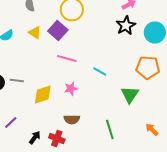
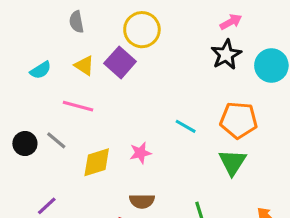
pink line: (67, 58) -> (78, 106), moved
orange pentagon: (148, 68) -> (239, 120), moved
gray line: (17, 80) -> (56, 140), turned 32

